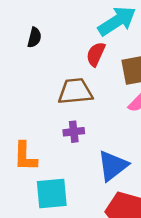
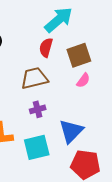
cyan square: (52, 194) -> (37, 147), moved

